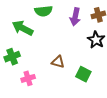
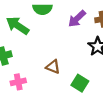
purple arrow: (75, 17) -> (77, 19), turned 30

